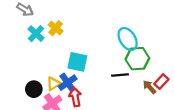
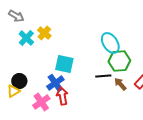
yellow triangle: (53, 84) -> (13, 91), moved
brown arrow: (149, 87) -> (120, 84), moved
black circle: (34, 89) -> (19, 81), moved

